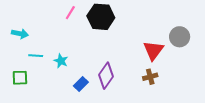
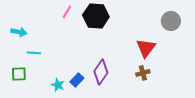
gray circle: (180, 37) -> (171, 21), moved
cyan star: (61, 61) -> (58, 85), moved

